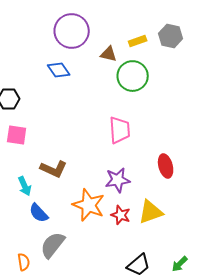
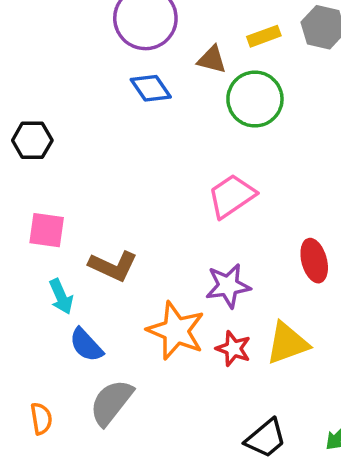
blue diamond: (59, 70) -> (151, 88), moved
pink trapezoid: (120, 130) -> (232, 196), turned -120
pink square: (17, 135) -> (47, 230), moved
orange semicircle: (24, 262) -> (41, 419), moved

